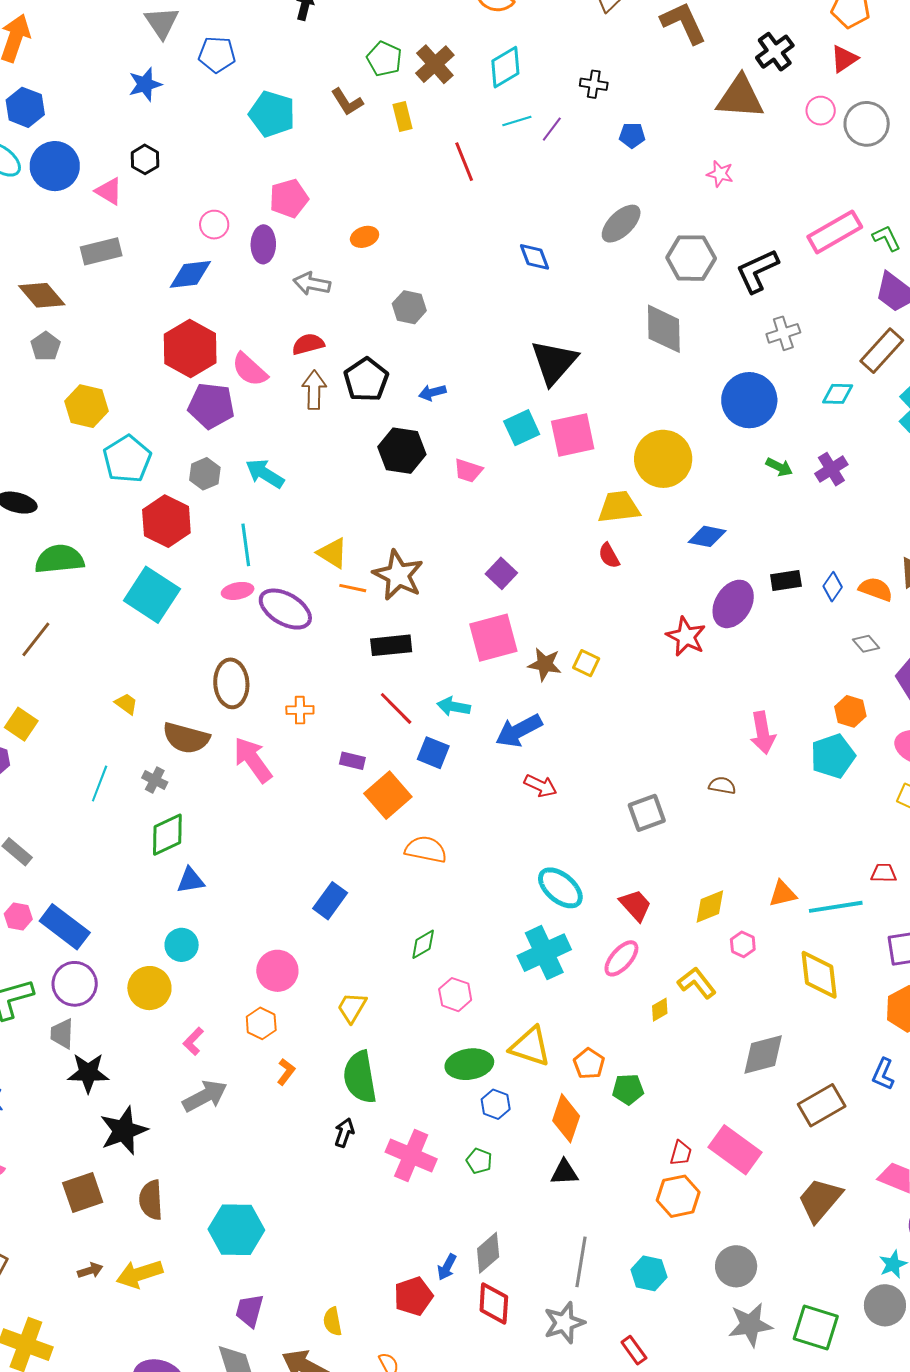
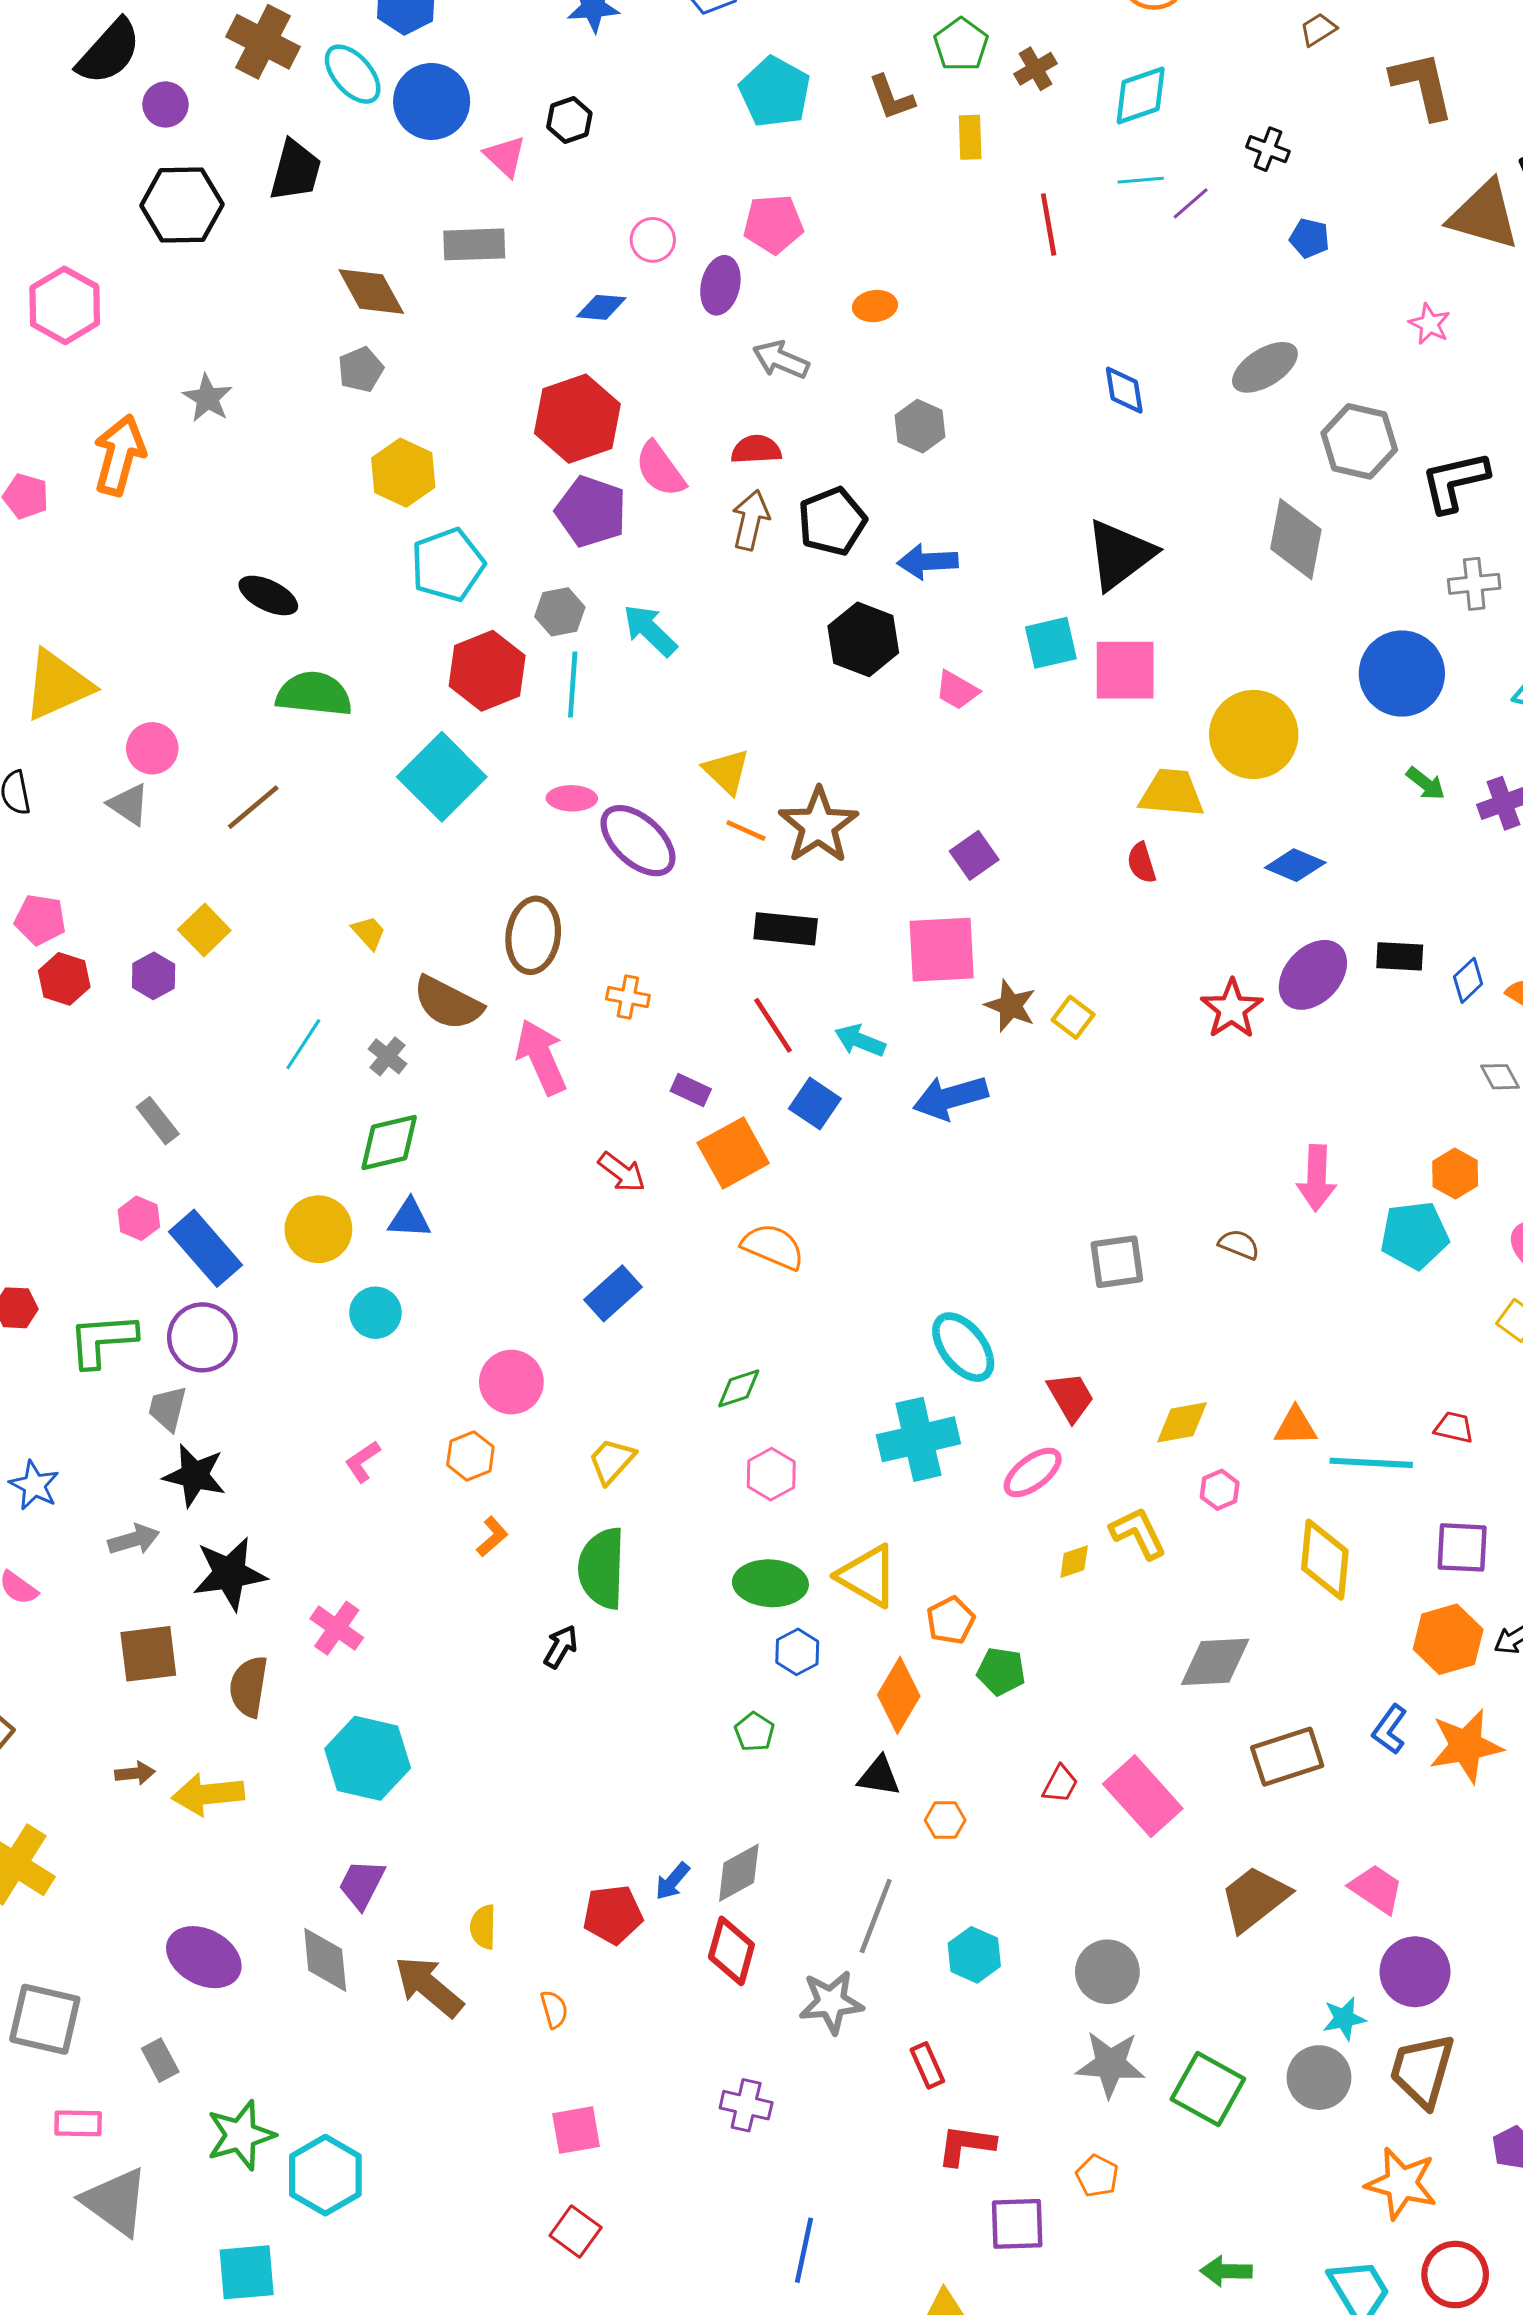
brown cross: (435, 64) -> (1036, 69), size x0.7
blue diamond: (190, 274) -> (601, 307), size x0.7
blue arrow: (432, 393) -> (928, 562), size x1.4
cyan line: (246, 545) -> (573, 685), moved
red arrow: (541, 786) -> (622, 1172), moved
yellow circle: (149, 988) -> (318, 1229), moved
gray arrow: (205, 1096) -> (134, 1540), moved, size x0.7
pink cross: (411, 1156) -> (337, 1628), moved, size x0.7
orange hexagon: (678, 1196) -> (945, 1820), moved, size x0.6

